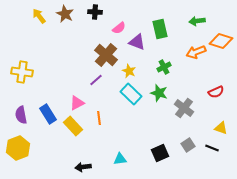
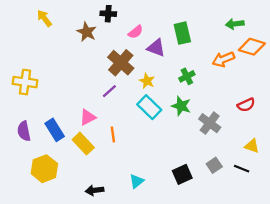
brown star: (65, 14) -> (87, 32), moved
green arrow: (197, 21) -> (235, 24), moved
yellow hexagon: (18, 148) -> (44, 169), moved
cyan triangle: (120, 159) -> (137, 181), turned -32

